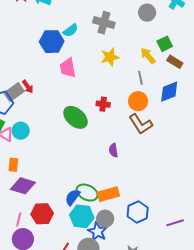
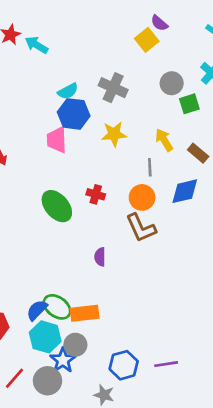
blue hexagon: (52, 42) -> (74, 114), moved
green square: (165, 44) -> (189, 104), moved
blue hexagon: (138, 212) -> (124, 365), moved

